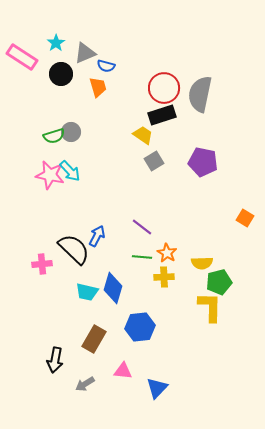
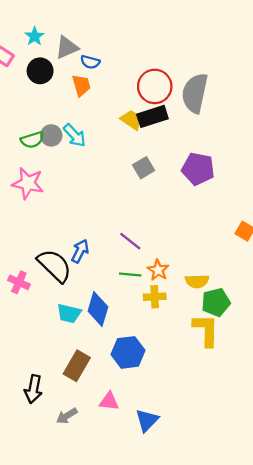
yellow trapezoid: (143, 135) -> (131, 120), moved
cyan arrow: (70, 171) -> (75, 135), moved
pink cross: (42, 264) -> (19, 282), turned 30

